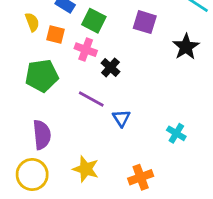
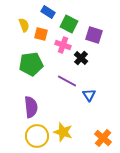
purple square: (145, 22) -> (94, 35), moved
yellow circle: (32, 175) -> (37, 136), moved
orange cross: (141, 177) -> (103, 138), turned -30

